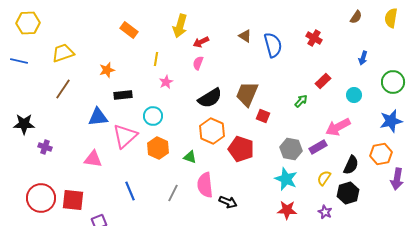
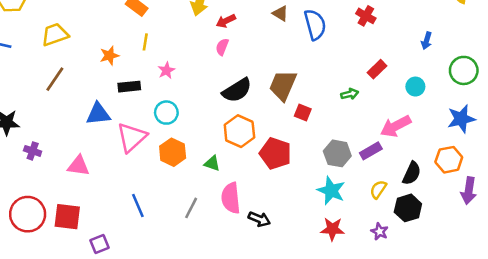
yellow line: (156, 59) -> (145, 42), moved
pink star: (166, 82) -> (166, 70), moved
green arrow: (301, 101) -> (350, 94), turned 32
pink triangle: (93, 159) -> (78, 166), moved

